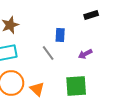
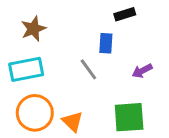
black rectangle: (91, 15) -> (125, 14), moved

